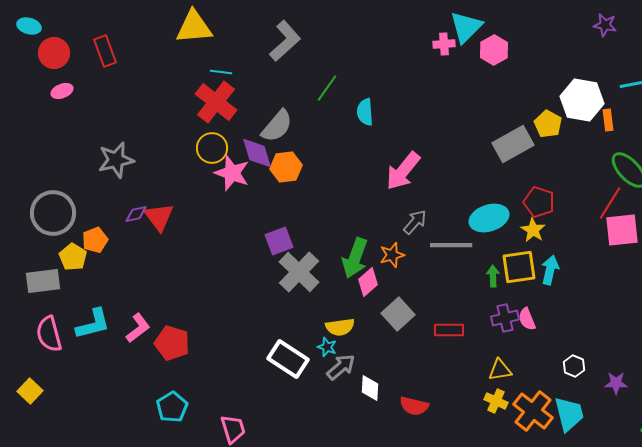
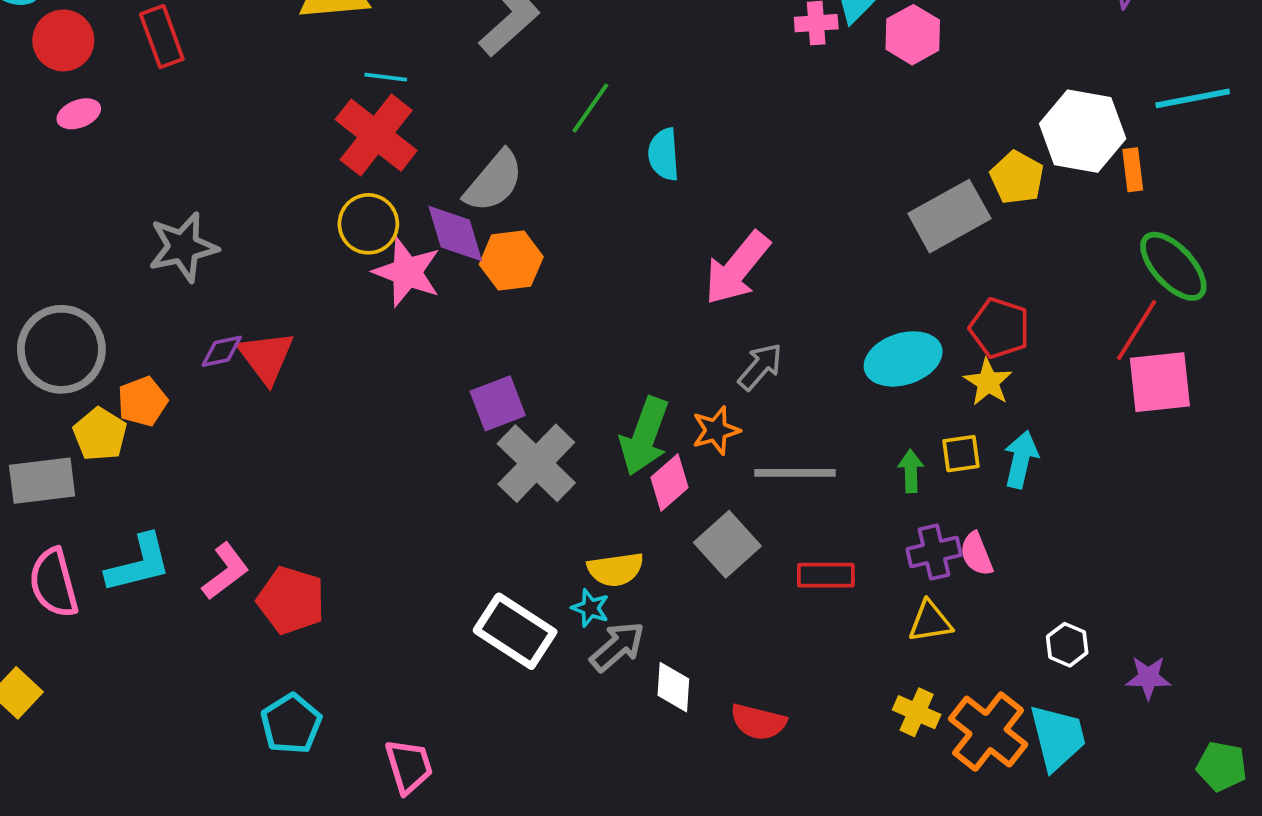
gray line: (451, 245) -> (795, 473), moved
yellow square: (519, 267) -> (961, 454), size x0.6
yellow triangle: (500, 370) -> (930, 622), moved

